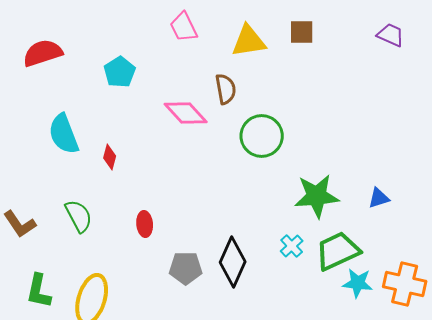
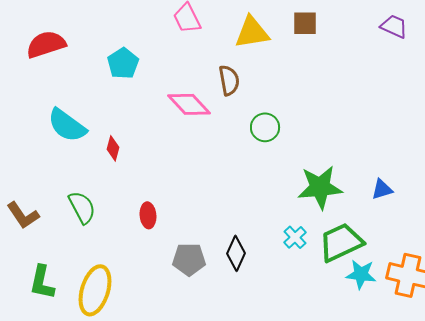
cyan semicircle: (64, 134) -> (67, 125), turned -33
green circle: (262, 136) -> (265, 127), size x0.7
black diamond: (233, 262) -> (236, 253), size x0.7

